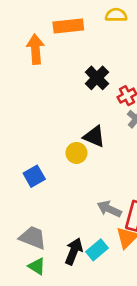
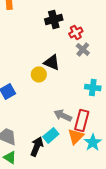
black cross: (97, 78) -> (54, 19), turned 30
cyan rectangle: (97, 250) -> (51, 135), moved

